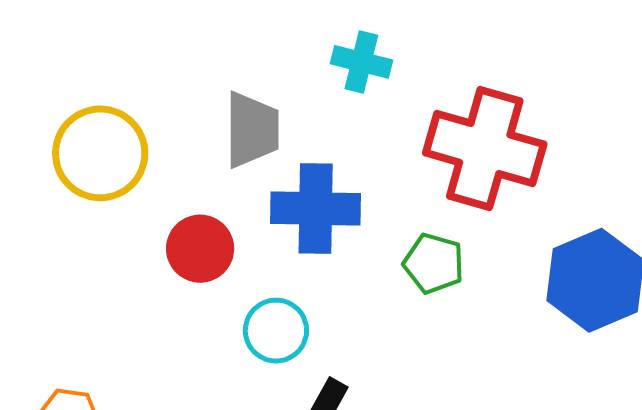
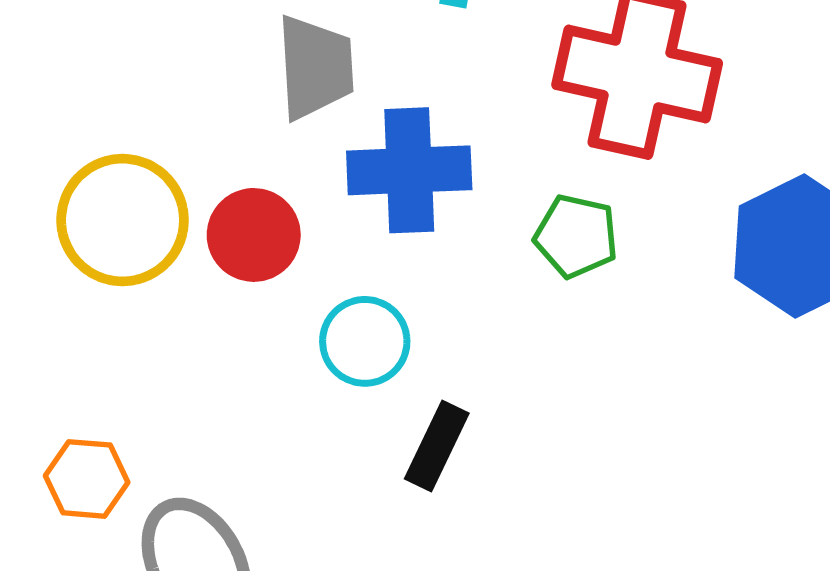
yellow circle: (100, 153) -> (123, 220), moved

